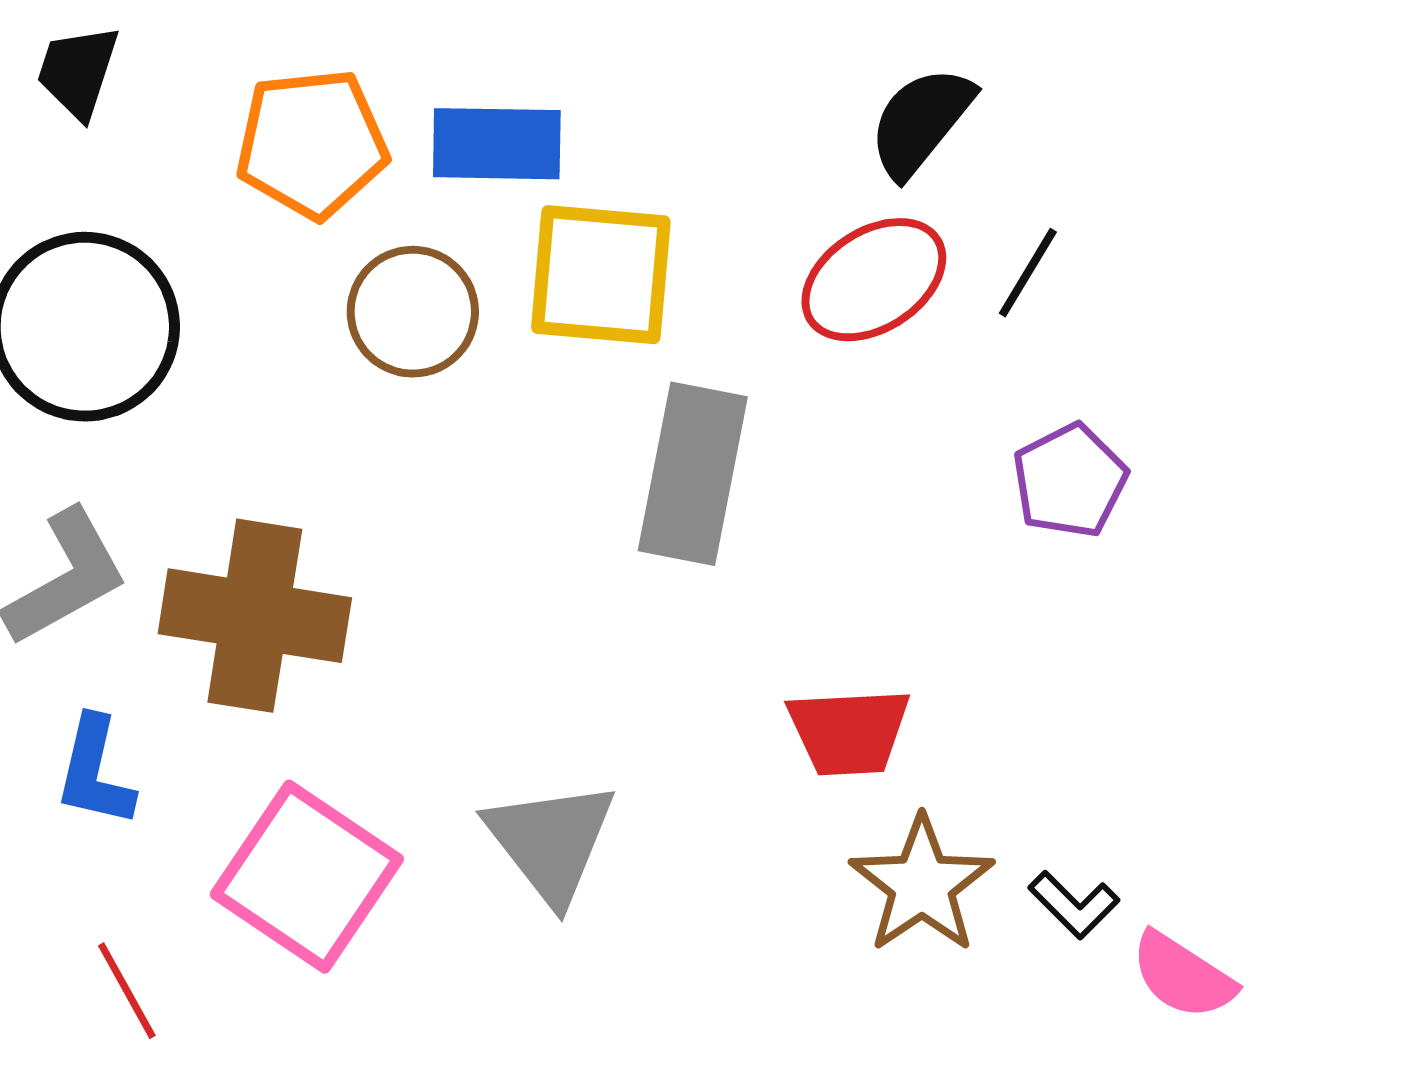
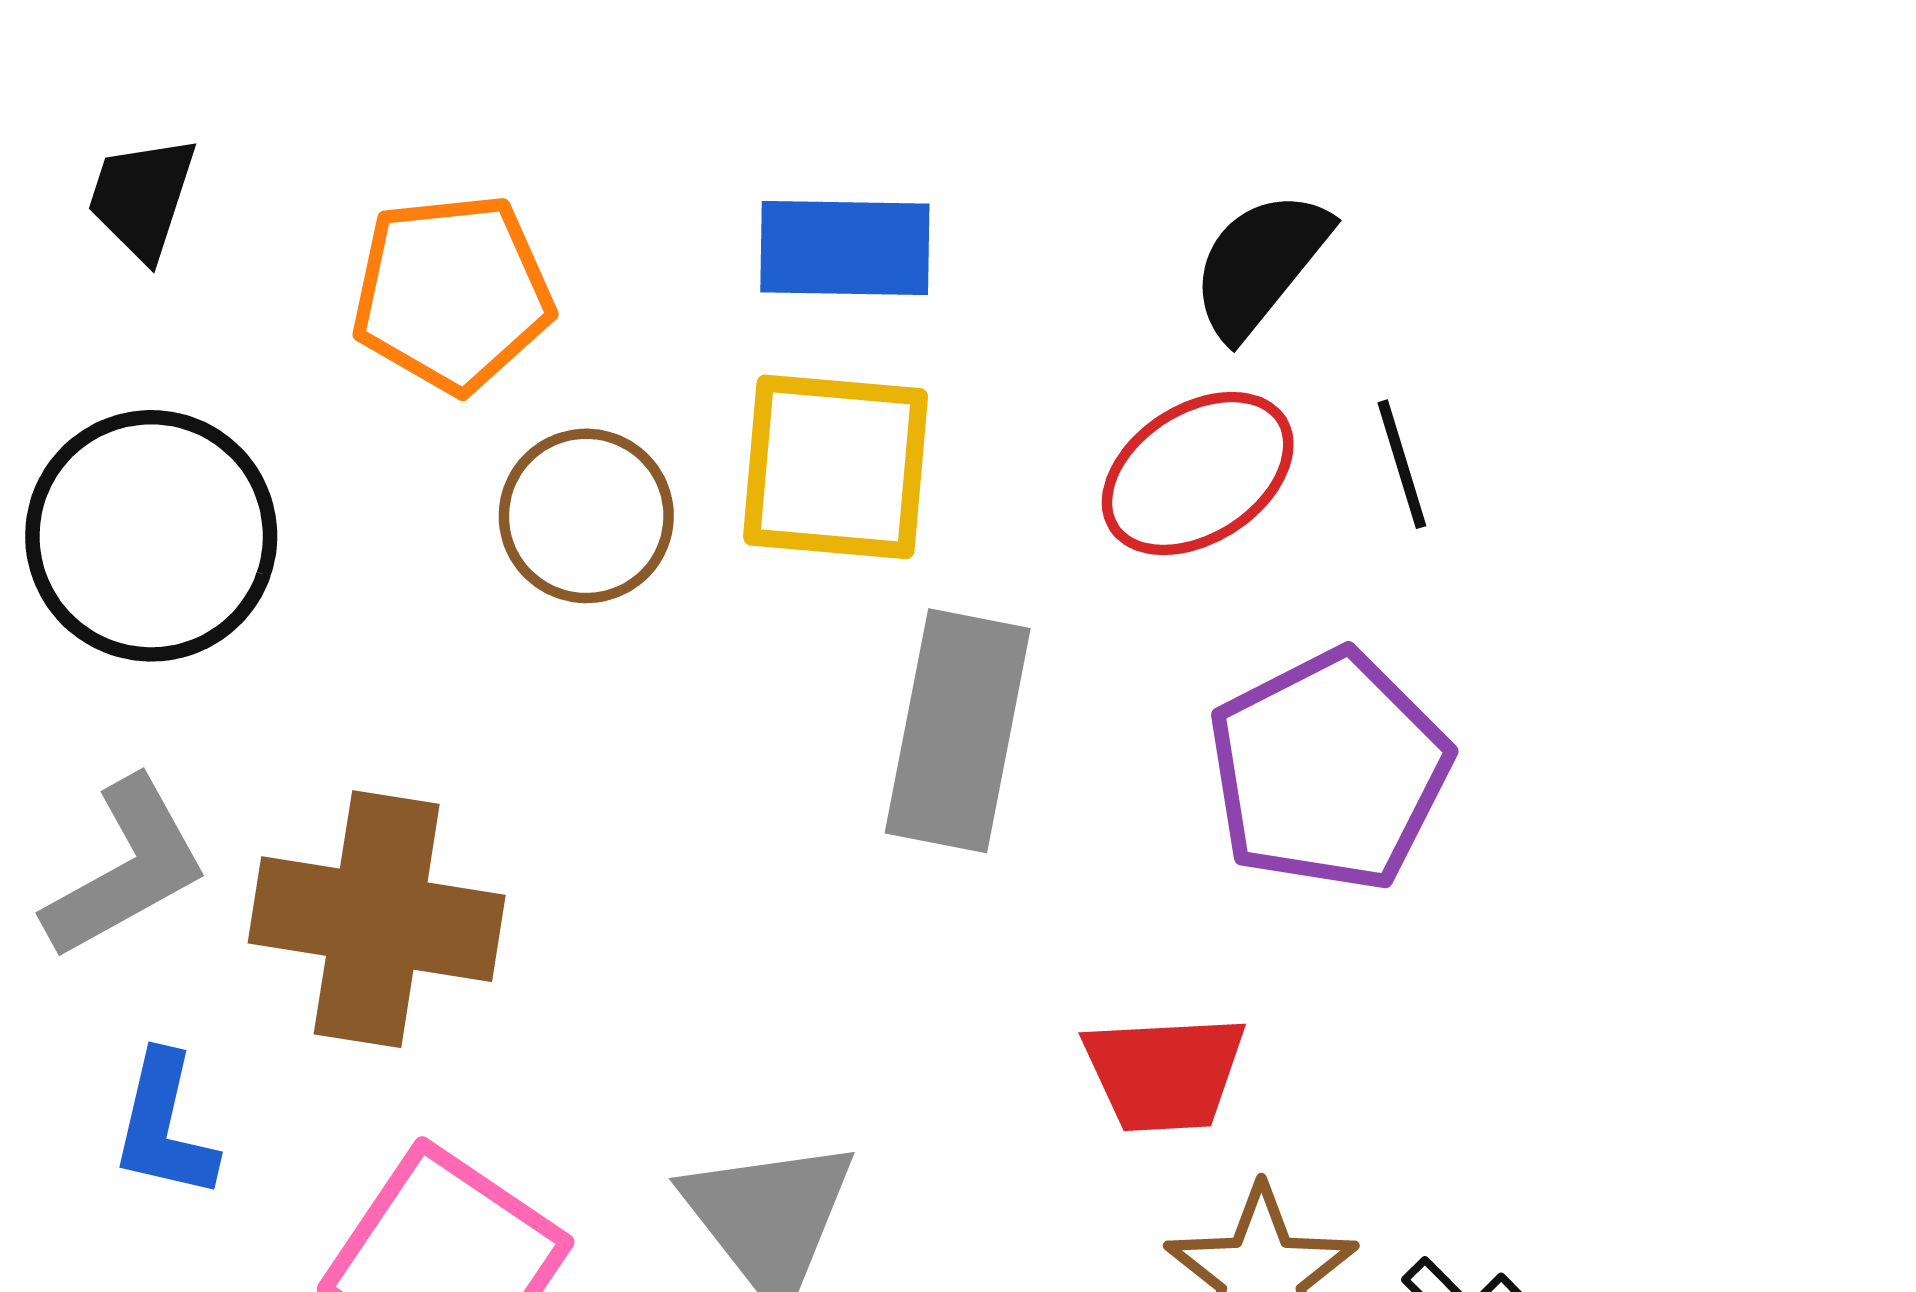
blue rectangle: (497, 144) -> (845, 248), moved
black line: (1028, 273) -> (1402, 464), turned -48
purple pentagon: (1070, 481) -> (1329, 771), moved, size x1.6

